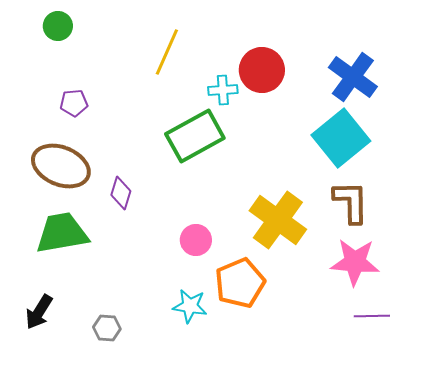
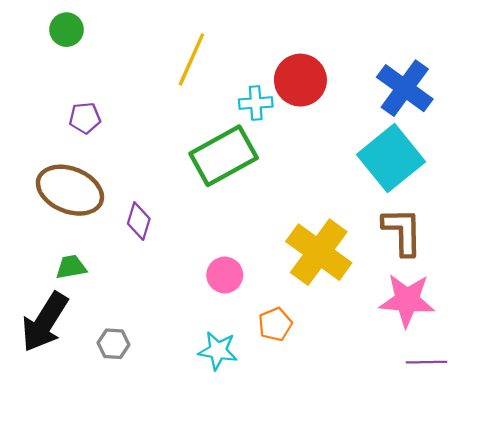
green trapezoid: (62, 233) -> (71, 267), size x0.5
orange pentagon: (240, 283) -> (275, 324), size x0.6
black arrow: (39, 312) -> (45, 322), moved, size x1.5
gray hexagon: (107, 328) -> (114, 344), moved

